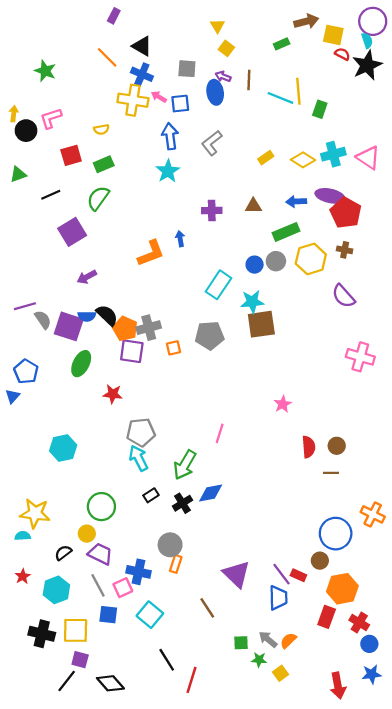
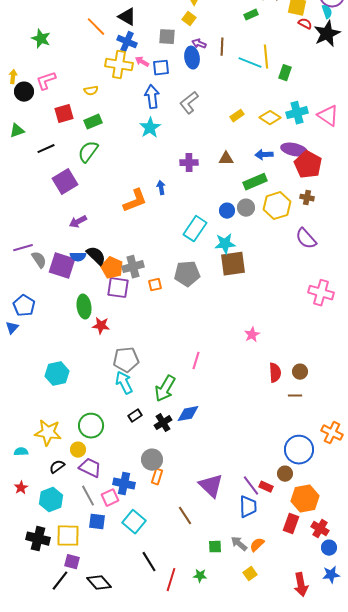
yellow square: (226, 48) -> (189, 19), moved
green ellipse: (81, 364) -> (84, 307), moved, turned -35
yellow star: (35, 513) -> (48, 433), moved
green star: (259, 660) -> (200, 576), moved

